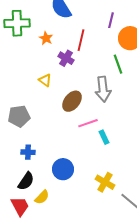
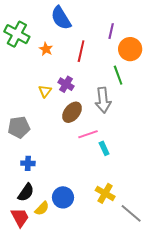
green cross: (17, 23) -> (17, 34), turned 30
purple cross: (66, 58) -> (66, 84), moved
yellow triangle: (45, 80) -> (45, 91), turned 32
blue circle: (63, 169) -> (63, 197), moved

